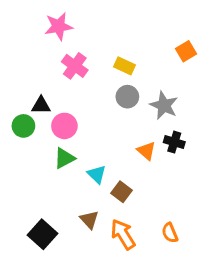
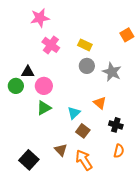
black cross: (174, 142) -> (116, 125), moved
cyan triangle: (97, 174) -> (74, 113), moved, turned 32
orange semicircle: (170, 233) -> (119, 151), moved, turned -144

